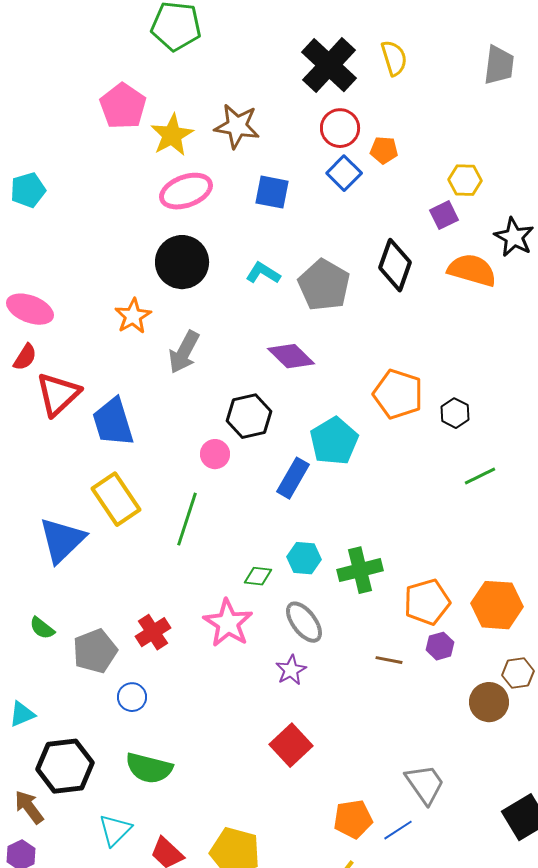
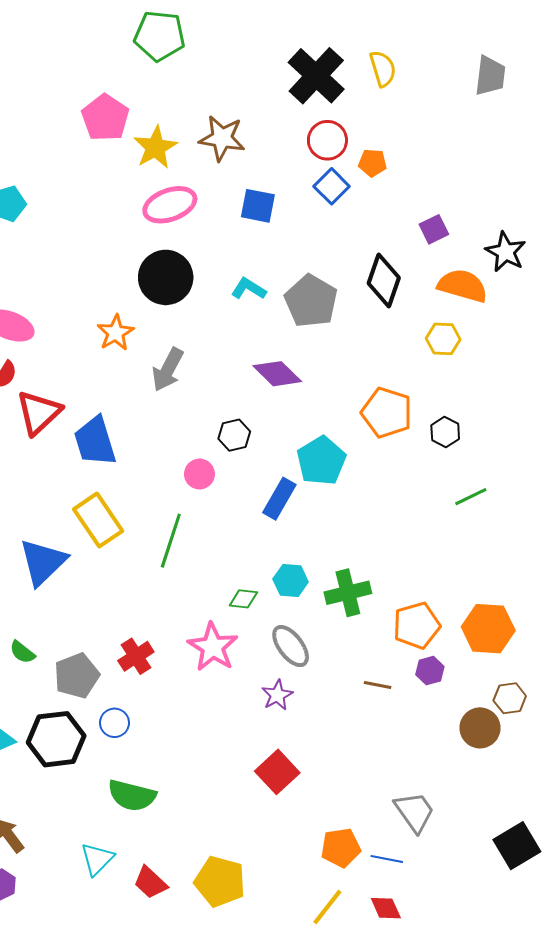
yellow hexagon: (465, 180) -> (443, 339), moved
black hexagon: (249, 416) -> (234, 435), size x0.7
black hexagon: (65, 766) -> (56, 739), moved
blue line: (398, 830) -> (387, 859), turned 44

